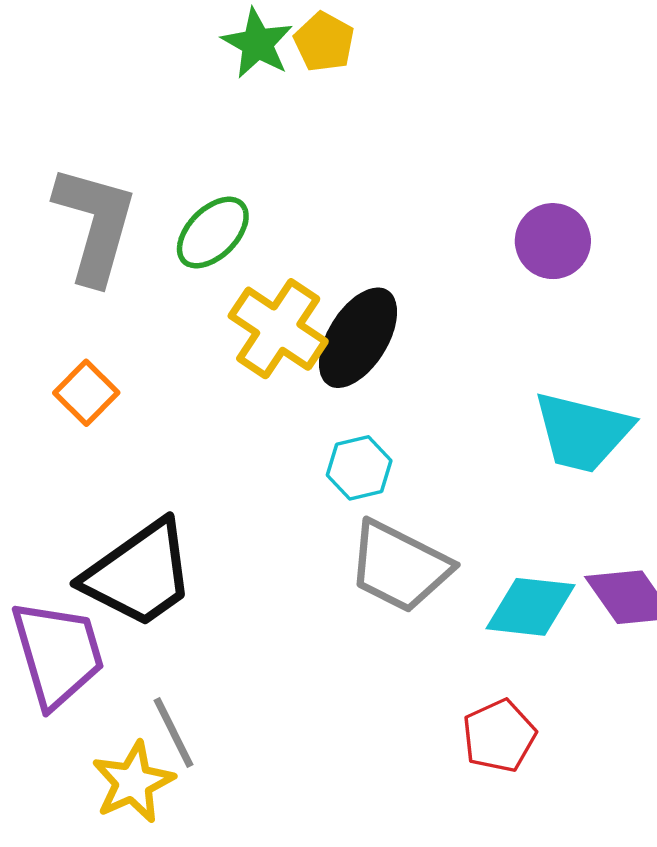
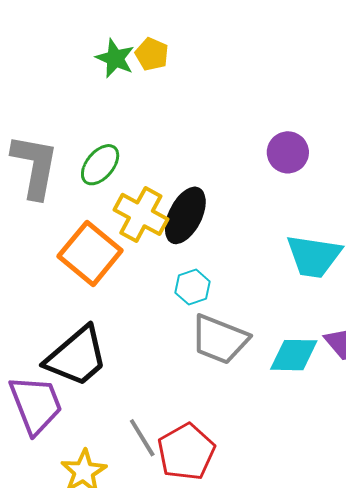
orange square: (86, 393) -> (90, 253), moved, size x1.8
gray line: (173, 732) -> (142, 438), moved
red pentagon: (499, 736) -> (186, 452), moved, size x1.4

